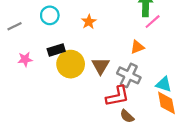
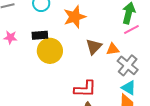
orange star: (89, 22) -> (75, 17), size x1.6
brown triangle: (100, 66) -> (94, 47), moved
gray cross: (129, 75) -> (128, 65), moved

